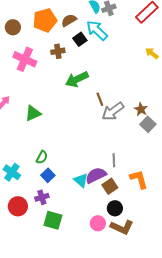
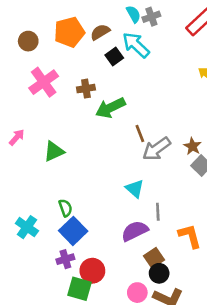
brown cross: (58, 51) -> (86, 89), moved
pink cross: (25, 59) -> (44, 82), turned 30
green semicircle: (42, 157) -> (65, 208), turned -48
blue square: (48, 175) -> (73, 231), size x1.5
cyan triangle: (81, 180) -> (135, 189), moved
brown square: (110, 186) -> (154, 258), moved
red circle: (18, 206) -> (92, 271), moved

